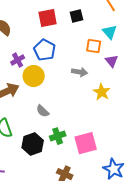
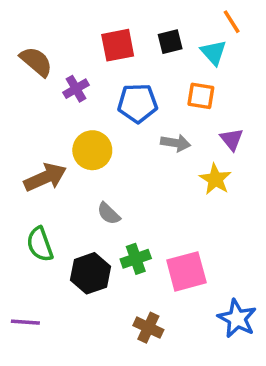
cyan triangle: (110, 32) -> (214, 52), moved
blue pentagon: (45, 50) -> (138, 103), moved, turned -30
purple cross: (18, 60) -> (76, 89), moved
purple triangle: (112, 61) -> (232, 139), moved

